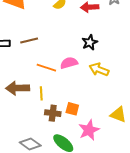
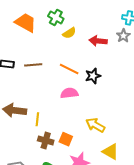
orange line: (46, 68) -> (69, 69), moved
yellow arrow: (99, 69) -> (95, 125), moved

